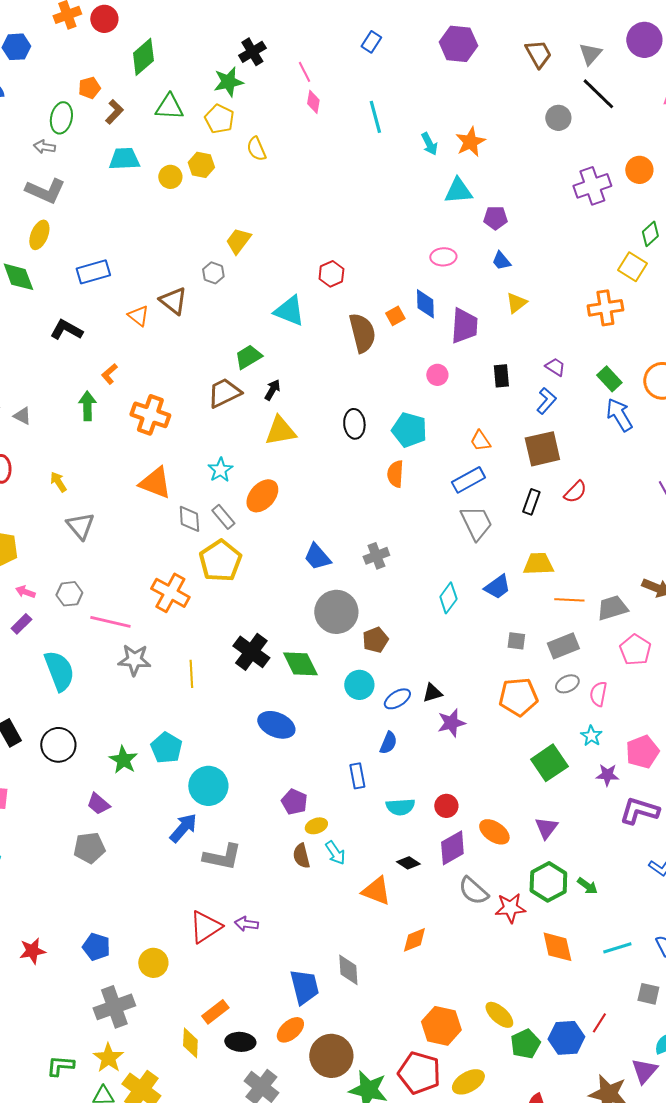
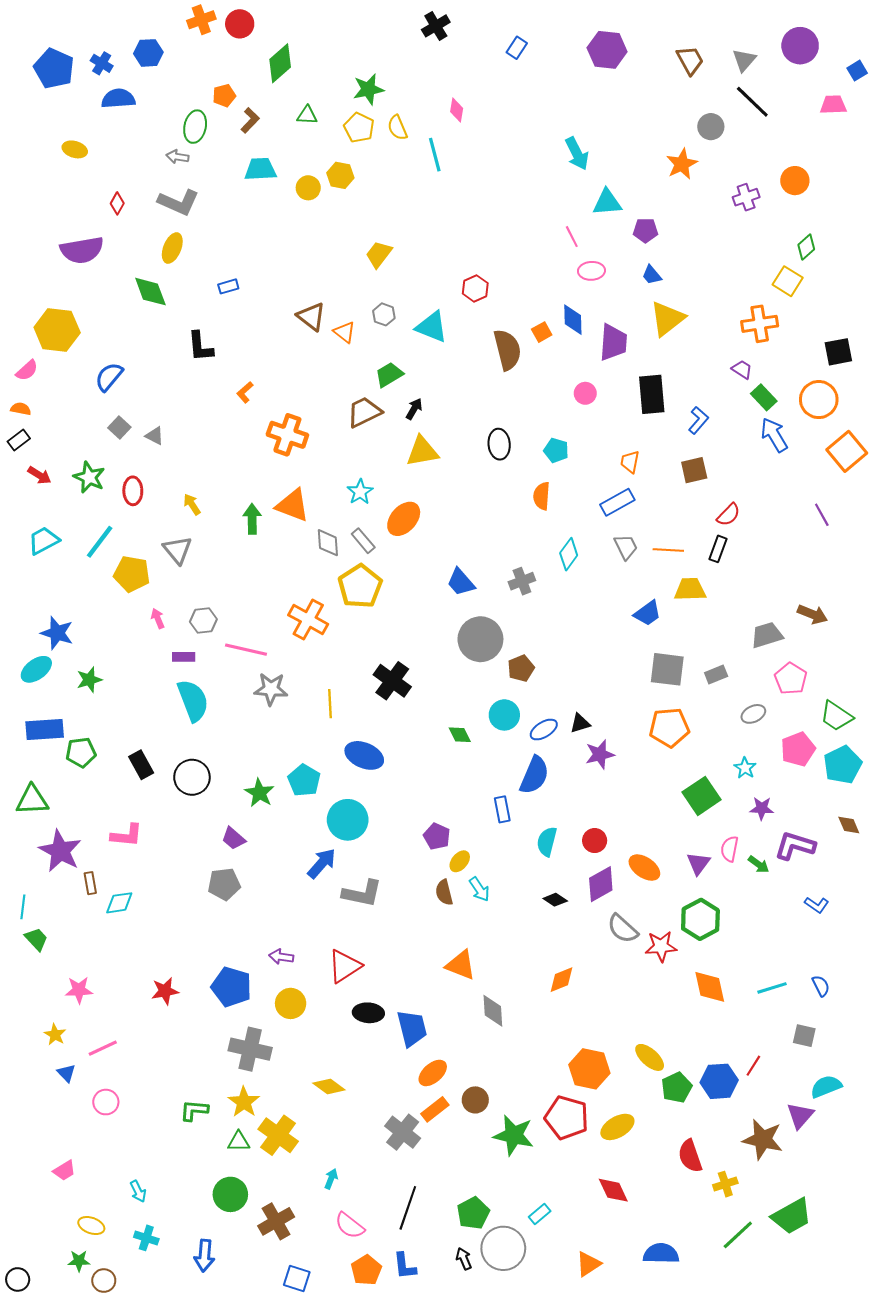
black cross: (252, 52) -> (436, 26), moved
pink line: (304, 72) -> (572, 237), moved
green triangle: (169, 107) -> (307, 115), size x0.7
cyan line: (375, 117) -> (435, 155), moved
orange star: (470, 142) -> (682, 164), moved
cyan arrow: (429, 144) -> (577, 154), size x1.4
yellow semicircle: (256, 149) -> (397, 128), moved
purple cross: (592, 186) -> (746, 197), size x0.7
blue rectangle: (93, 272) -> (228, 286), size x0.6
gray hexagon: (213, 273) -> (384, 314), moved
yellow triangle: (516, 303) -> (667, 319), size x1.6
orange triangle: (138, 316) -> (345, 332), moved
black L-shape: (66, 330) -> (200, 347), turned -124
purple trapezoid: (555, 367) -> (742, 369), moved
black rectangle: (501, 376) -> (652, 394), size x1.6
green arrow: (87, 406) -> (252, 519), moved
cyan pentagon: (409, 430) -> (556, 450), size x0.7
orange trapezoid: (480, 441) -> (630, 462), turned 45
brown square: (542, 449) -> (694, 470), size x0.7
black rectangle: (531, 502) -> (718, 549), moved
gray trapezoid: (476, 523) -> (626, 547), size x0.7
gray triangle: (80, 526) -> (177, 550), moved
pink arrow: (25, 592) -> (158, 618), turned 48
cyan diamond: (448, 598) -> (569, 554), moved
orange line: (569, 600) -> (668, 550), moved
purple rectangle: (21, 624) -> (184, 657), moved, turned 45
gray square: (516, 641) -> (667, 669), size x1.8
gray rectangle: (563, 646) -> (716, 675), size x0.7
green diamond: (300, 664) -> (460, 735), moved, size x0.6
gray ellipse: (567, 684) -> (753, 714), moved
pink semicircle: (598, 694) -> (730, 849), moved
blue ellipse: (276, 725) -> (364, 755), moved
blue semicircle: (388, 743) -> (534, 775), size x1.6
pink pentagon: (642, 752) -> (798, 749), moved
cyan semicircle: (400, 807) -> (547, 842), turned 108
yellow ellipse: (316, 826) -> (460, 861), turned -30
green arrow: (587, 886) -> (759, 864), moved
orange triangle: (376, 891) -> (461, 965), moved
purple arrow: (246, 924) -> (281, 957), moved
blue pentagon: (96, 947) -> (231, 987), size x1.4
blue trapezoid: (304, 987) -> (412, 1028), moved
gray cross: (114, 1007) -> (250, 1049), turned 33
orange rectangle: (215, 1012) -> (435, 1109), moved
black ellipse: (240, 1042) -> (368, 1013), moved
yellow diamond: (190, 1043) -> (329, 1086), turned -56
brown circle: (331, 1056) -> (475, 1100), size x0.6

